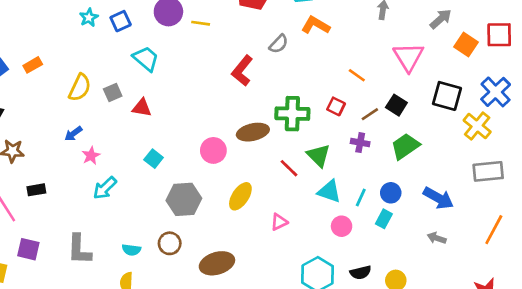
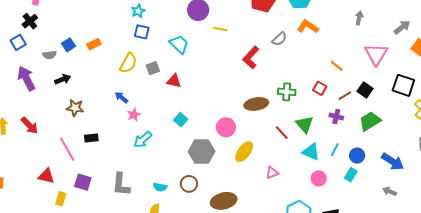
blue square: (121, 21) -> (142, 32), moved, turned 35
yellow line: (201, 23) -> (220, 29), moved
green cross: (292, 114) -> (287, 92), size x0.7
blue arrow: (73, 134) -> (121, 97), turned 72
pink circle: (213, 150) -> (226, 127), moved
cyan line: (361, 198) -> (335, 150), moved

